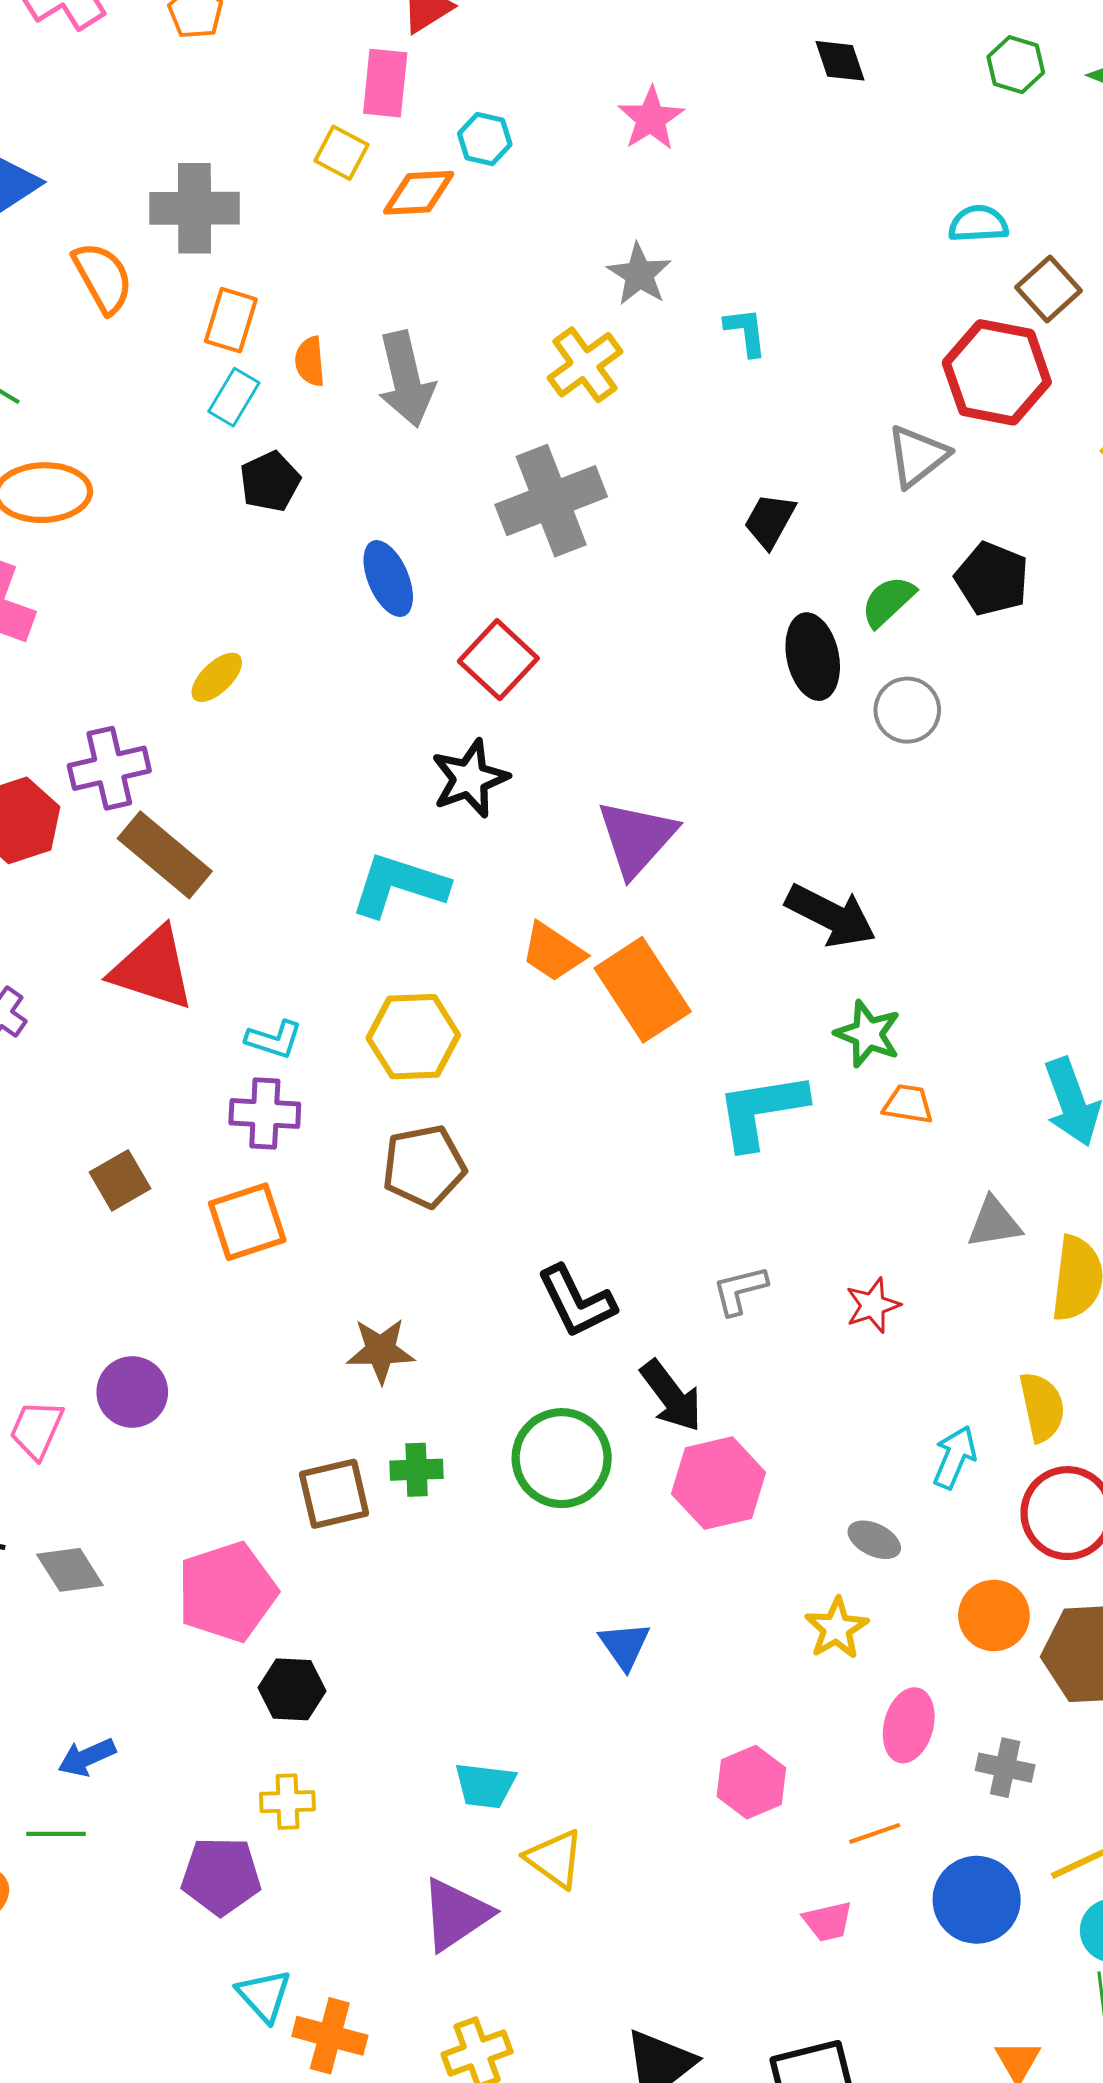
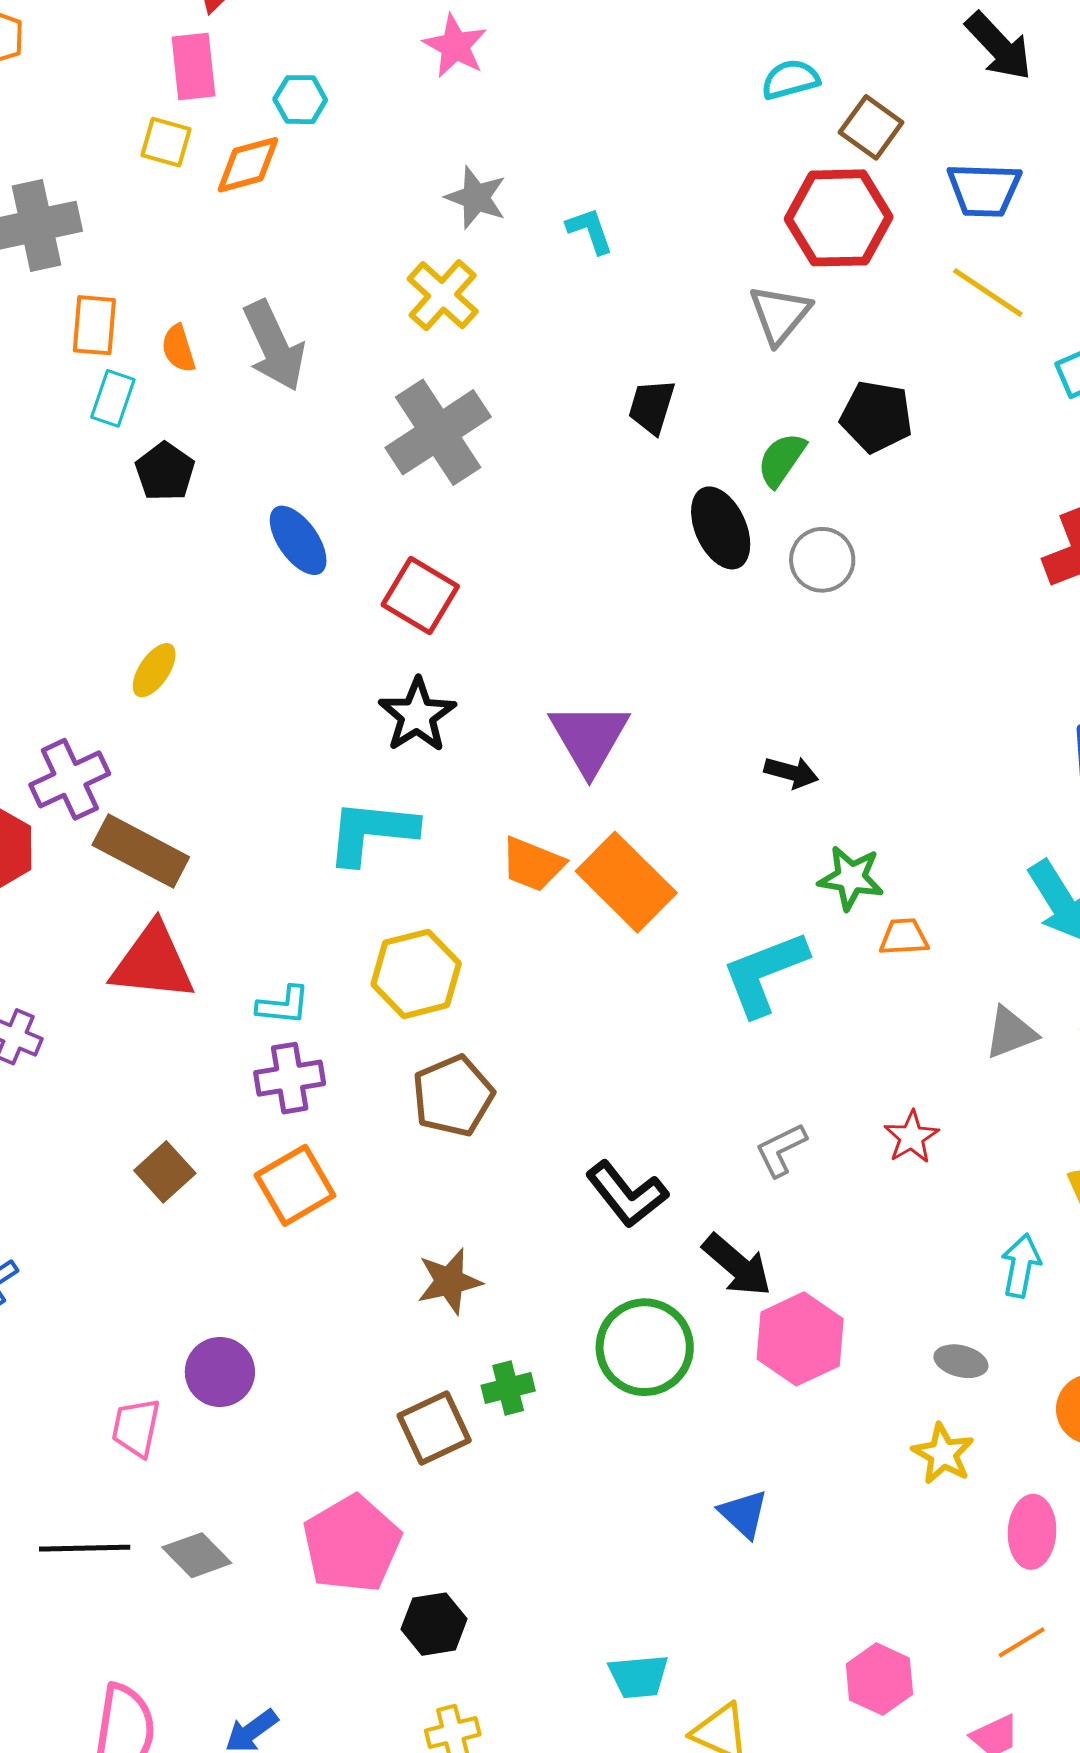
black arrow: (831, 916) -> (791, 772), size x0.6
pink hexagon: (751, 1782) -> (879, 1679), moved

